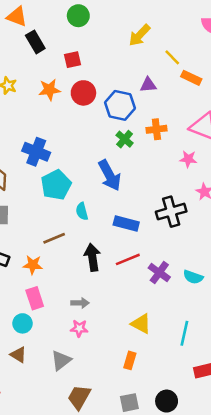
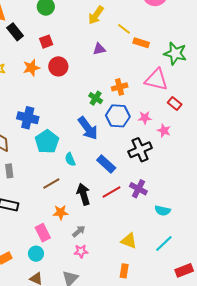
purple triangle: (148, 85) -> (99, 49), moved
blue hexagon: (120, 105) -> (118, 116), moved
pink star: (188, 159) -> (145, 118), moved
blue rectangle: (126, 224) -> (106, 164), turned 36
orange star: (33, 265) -> (61, 212), moved
purple cross: (159, 273) -> (138, 189), moved
cyan semicircle: (193, 277) -> (163, 211), moved
gray arrow: (80, 303) -> (79, 231), turned -32
cyan line: (184, 333) -> (164, 244), turned 42

